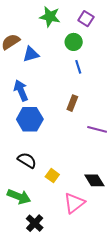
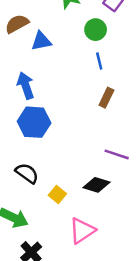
brown rectangle: (72, 103) -> (106, 98), moved
purple line: (97, 129) -> (117, 154), moved
black diamond: (94, 180) -> (97, 185), moved, turned -45

